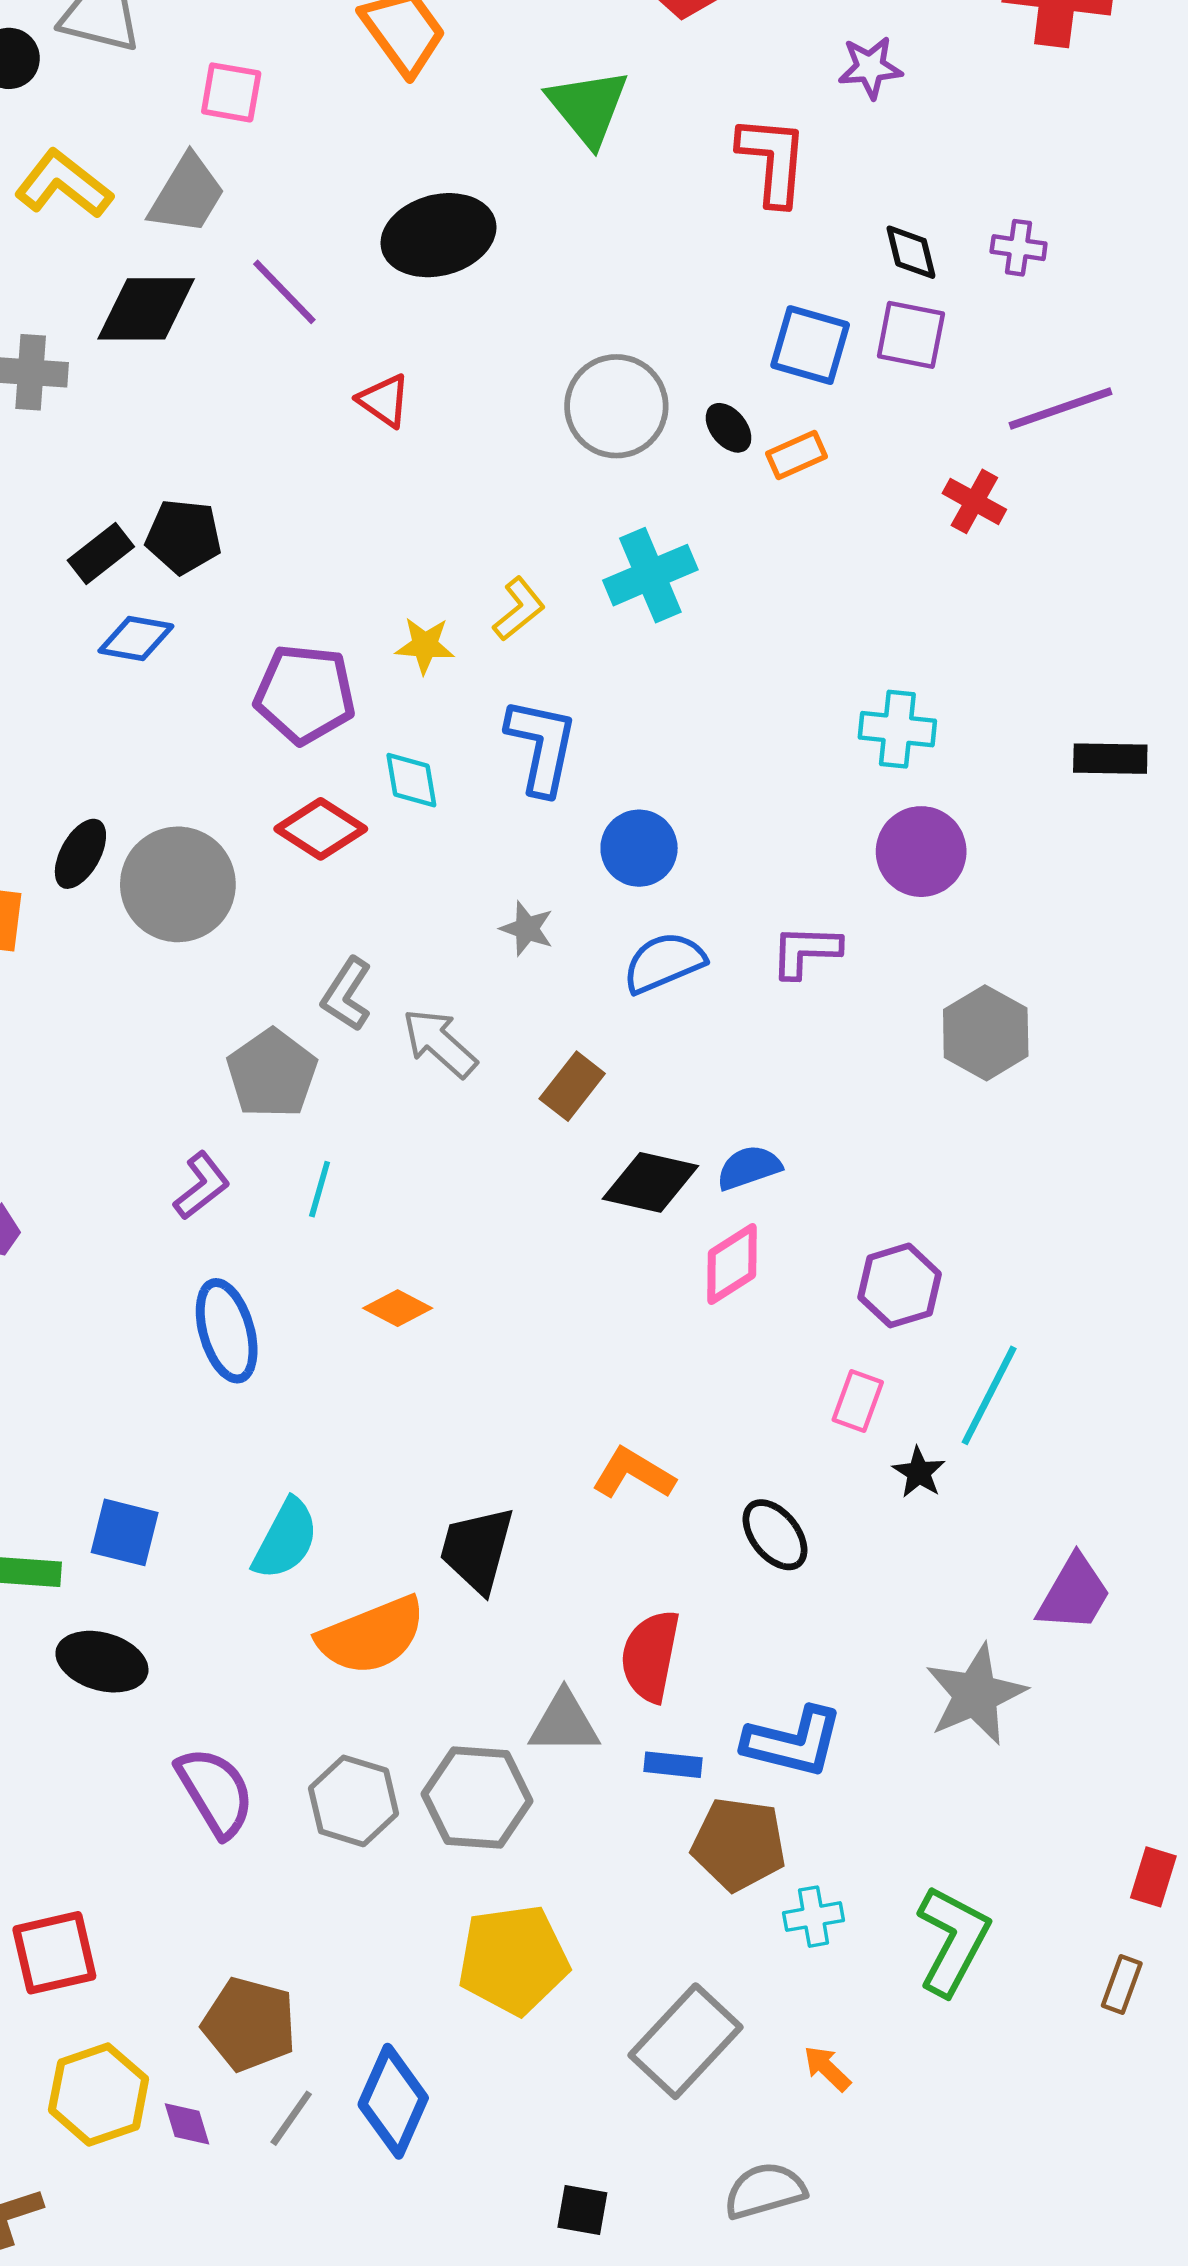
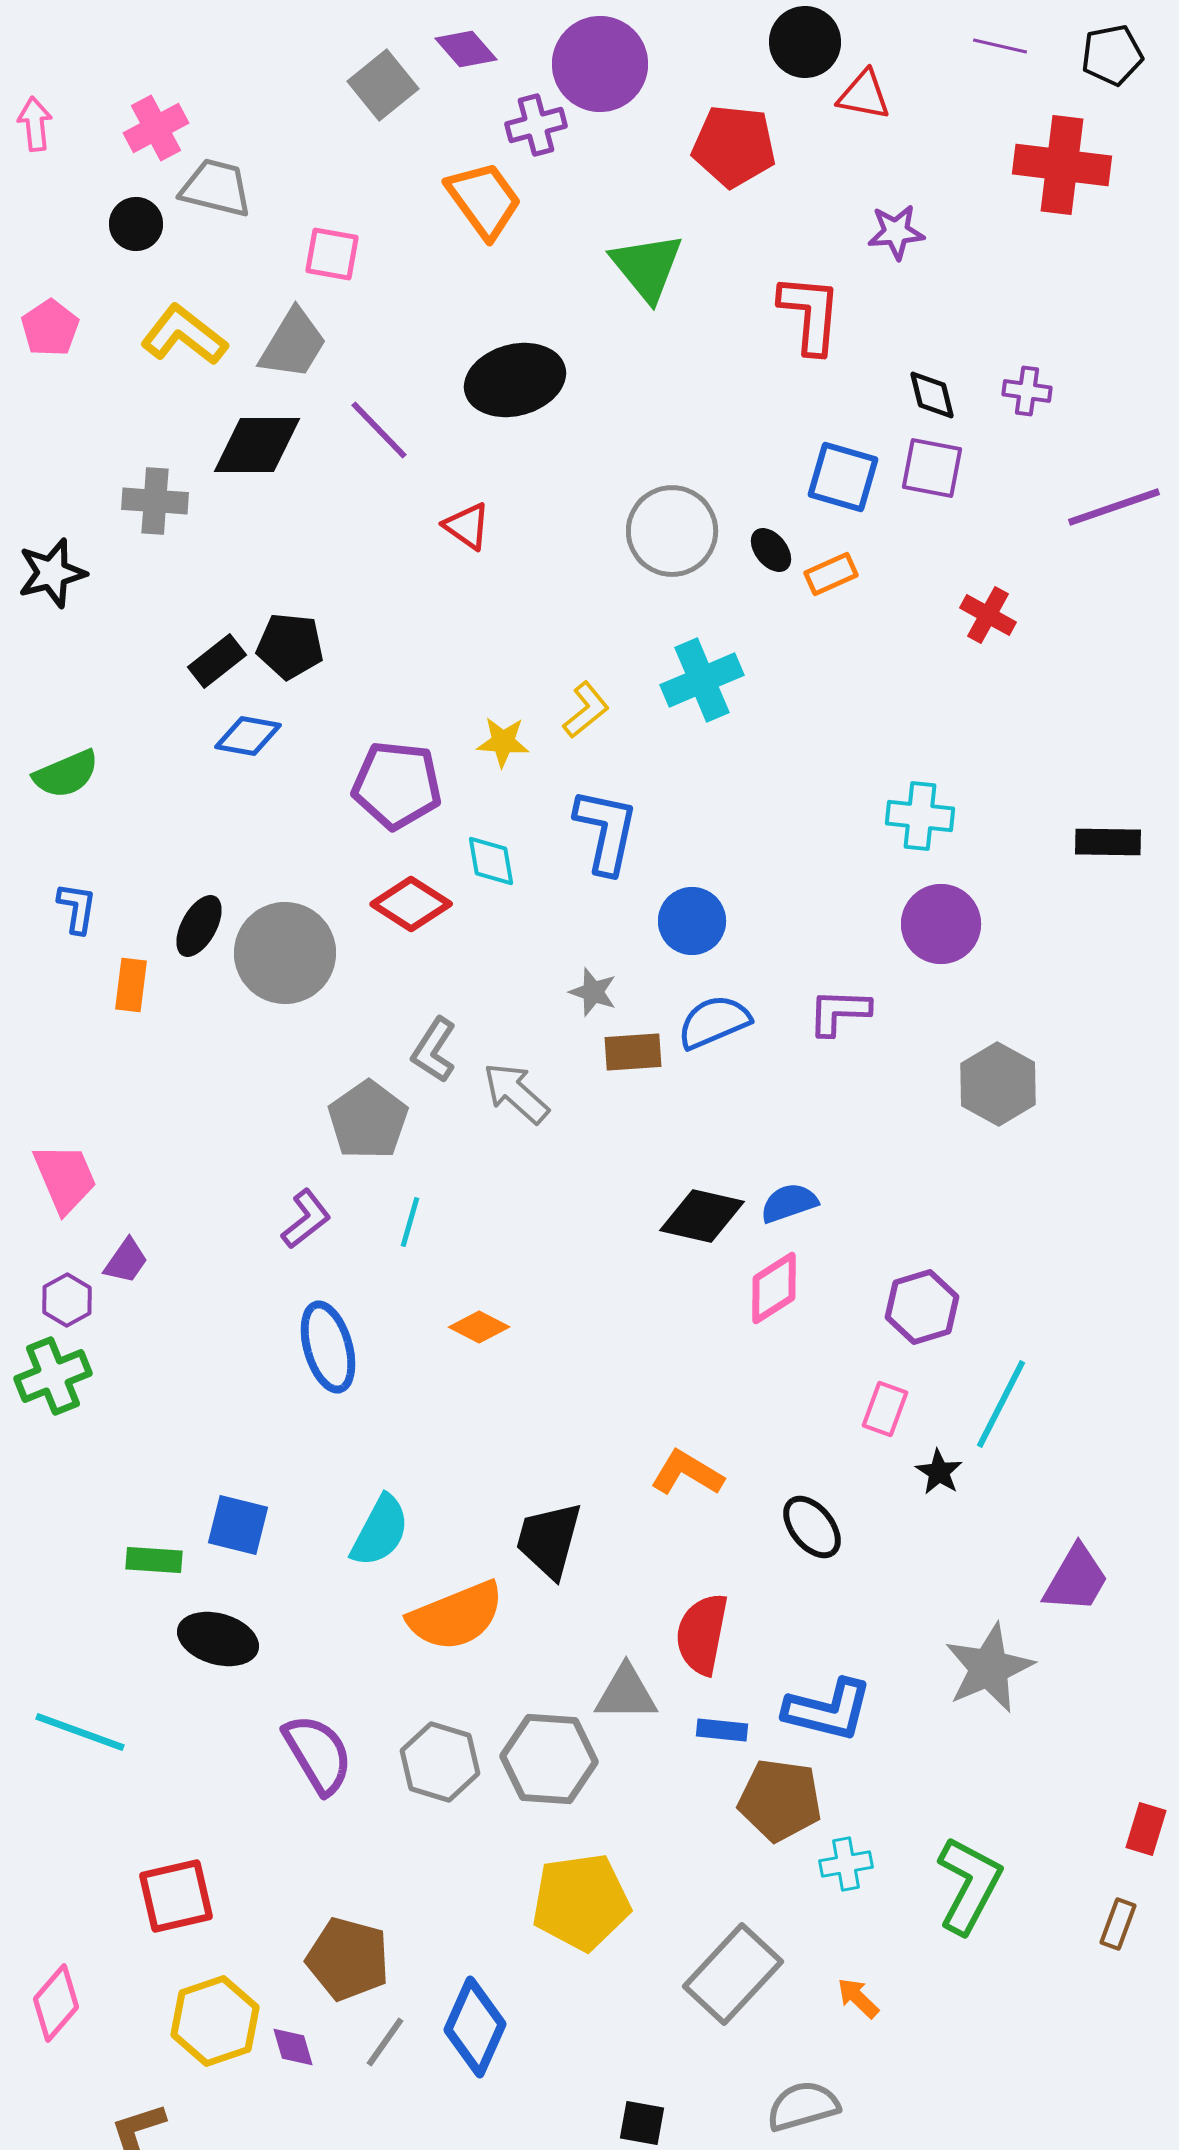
purple line: (1061, 409) -> (1114, 507), moved
brown rectangle: (572, 1086) -> (633, 1052), moved, turned 48

